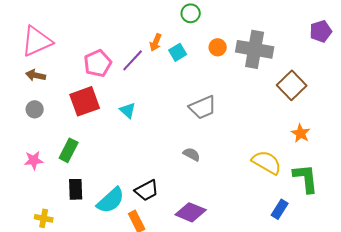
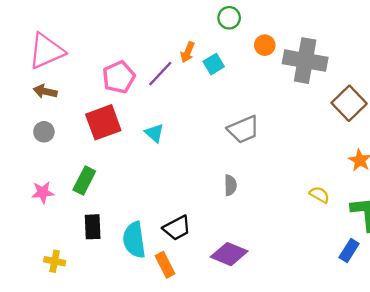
orange circle: (218, 47) -> (265, 45), moved
gray semicircle: (192, 154) -> (230, 185), turned 60
yellow semicircle: (267, 162) -> (319, 195), size x0.6
cyan semicircle: (111, 200) -> (134, 240), turned 124
blue rectangle: (280, 209) -> (349, 251), moved

